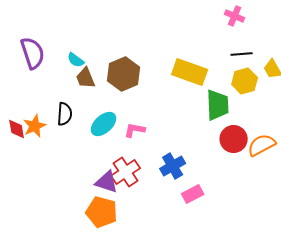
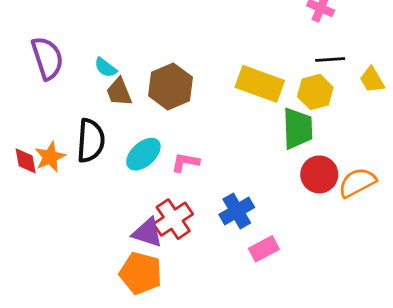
yellow hexagon: (245, 81) -> (315, 92), moved
black semicircle: (65, 114) -> (91, 141), size x1.4

